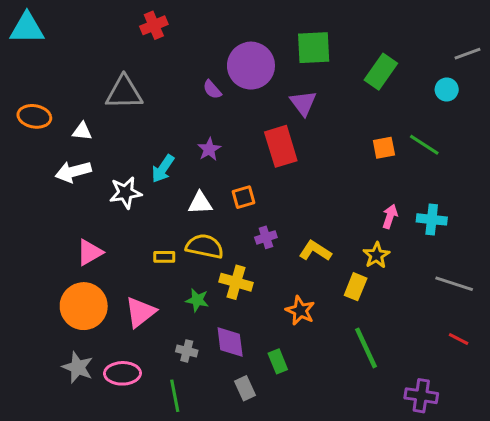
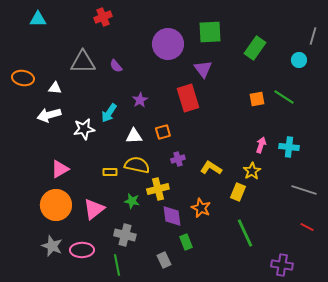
cyan triangle: (27, 28) -> (38, 19), moved, size x0.7
gray line: (468, 54) -> (313, 36), turned -54
purple semicircle: (212, 90) -> (116, 66), moved
yellow cross: (236, 282) -> (158, 189), turned -30
purple diamond: (230, 342) -> (172, 216), moved
gray cross: (187, 351) -> (125, 235), size x1.5

